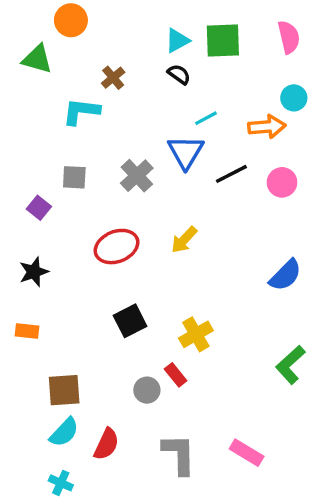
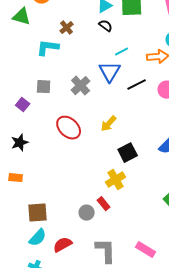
red ellipse: (117, 247) -> (69, 128), turned 65
black square: (130, 321) -> (128, 153), moved
red semicircle: (106, 444) -> (63, 245), turned -144

